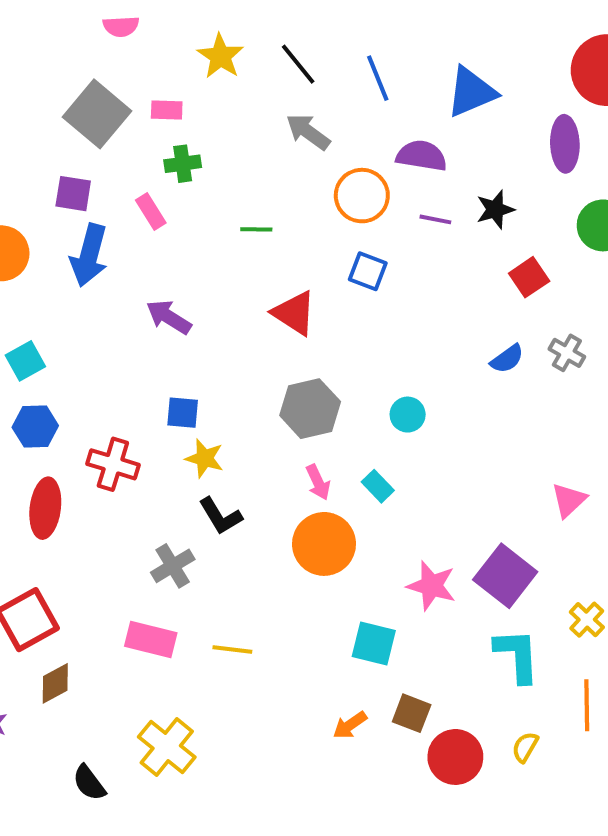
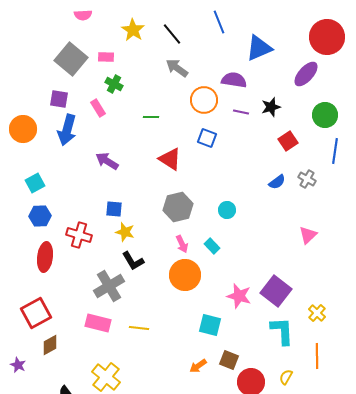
blue line: (378, 78) -> (219, 22), moved
purple ellipse: (565, 144) -> (306, 74), turned 44
green cross: (183, 164) -> (114, 84), turned 36
pink triangle: (569, 500) -> (308, 235), moved
gray cross: (173, 566) -> (109, 286), size x1.4

